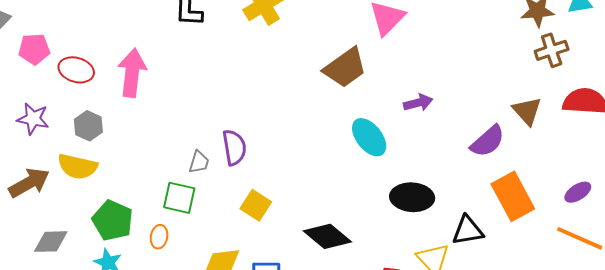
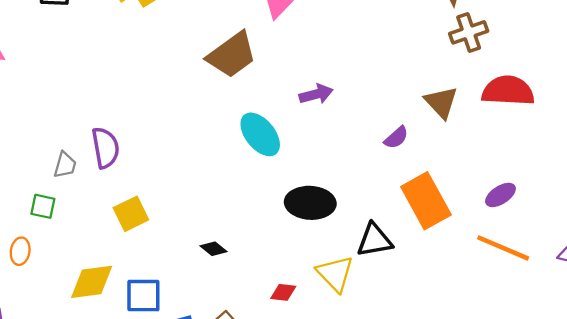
purple semicircle: (488, 141) -> (396, 138), size x0.6
green square: (179, 198) -> (43, 206), size x0.7
yellow square: (256, 205) -> (131, 214), turned 32
black diamond: (327, 236) -> (213, 249), size x0.5

